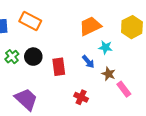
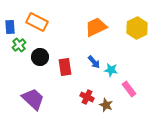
cyan star: (105, 47) -> (111, 70), moved
green cross: (12, 57) -> (19, 45), moved
brown star: (109, 74) -> (106, 105), moved

